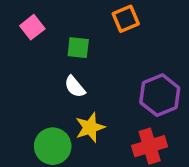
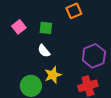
pink square: (32, 27) -> (19, 27), moved

